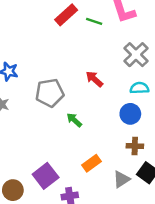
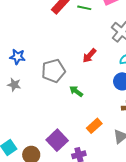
red arrow: (94, 79) -> (89, 56), turned -84

